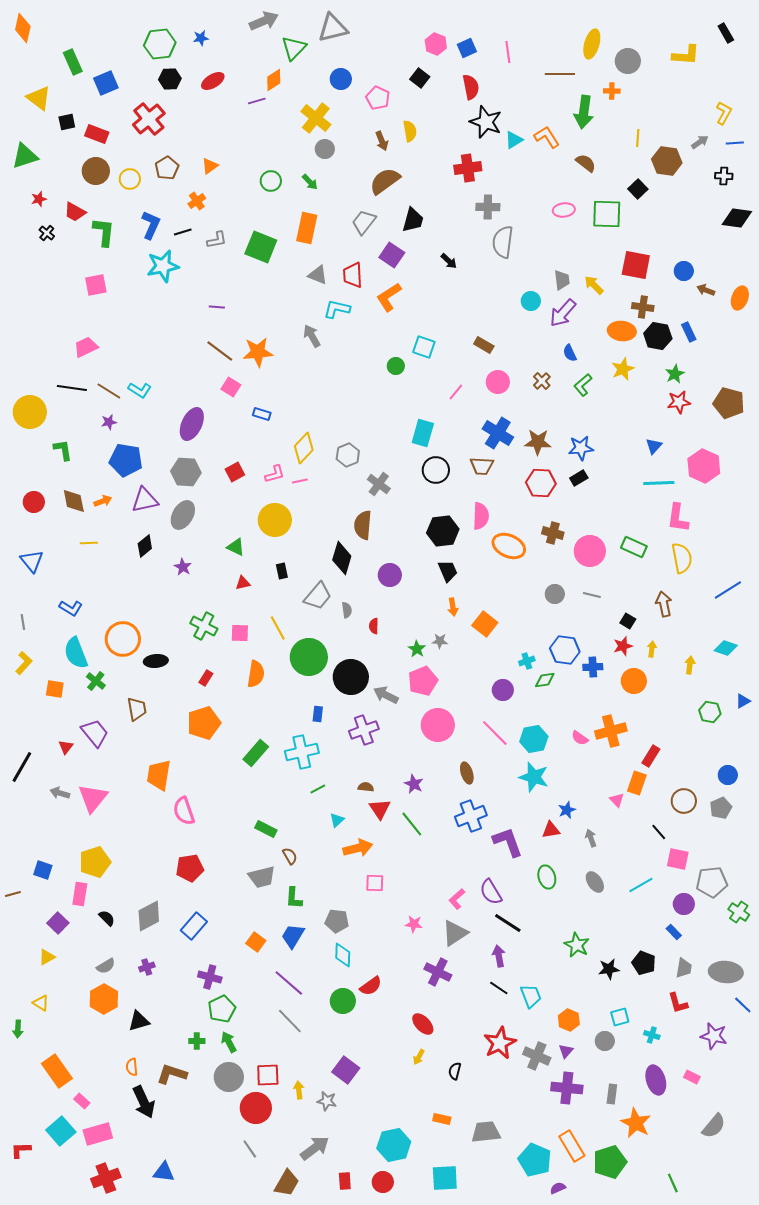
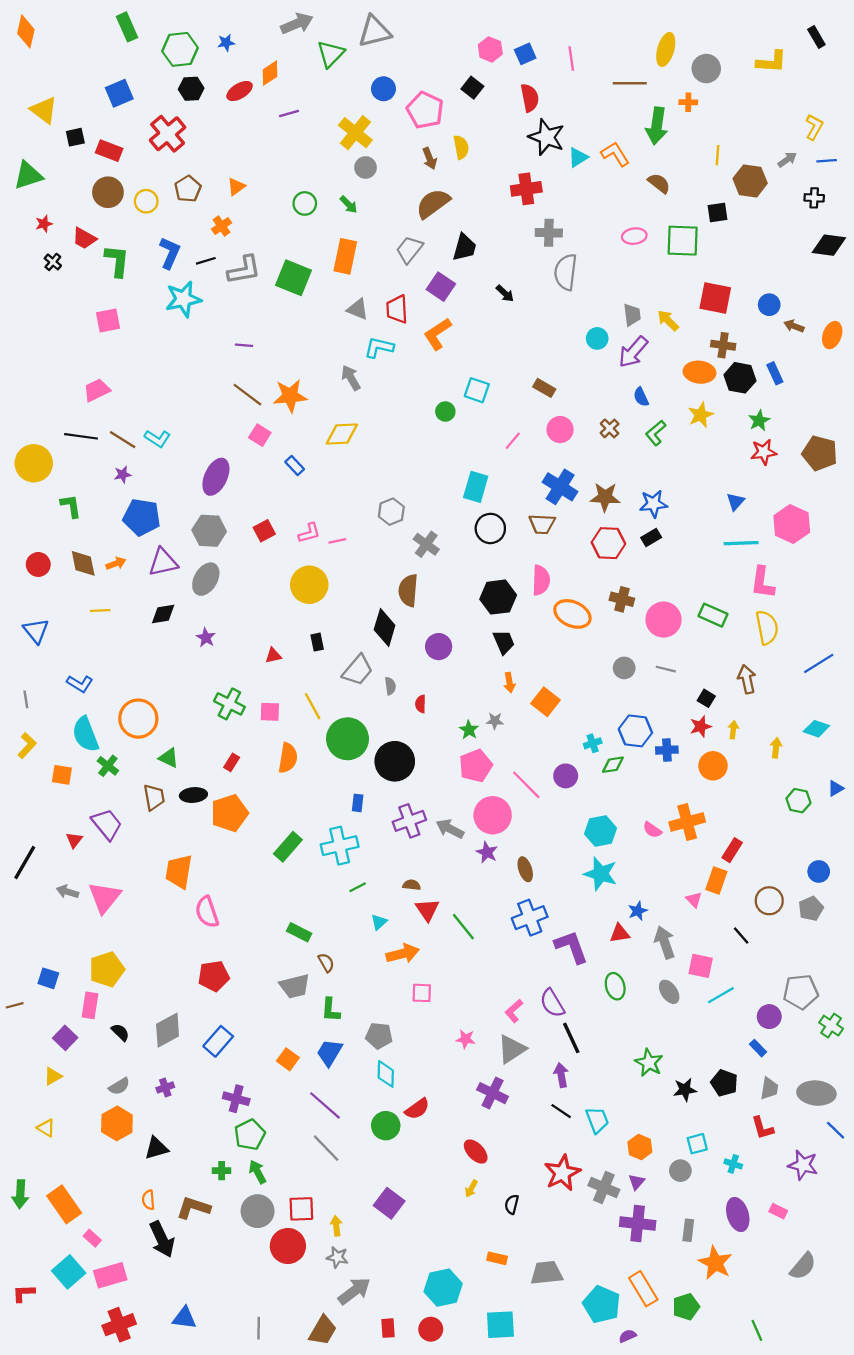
green rectangle: (73, 62) -> (127, 27), moved
orange diamond: (274, 80) -> (270, 73), moved
pink pentagon: (378, 98) -> (425, 110), size x1.4
black square: (638, 189) -> (717, 212), turned 36
gray L-shape: (217, 240) -> (244, 270), size x1.5
blue rectangle: (262, 414) -> (295, 466), turned 30
yellow diamond: (304, 448) -> (342, 434), moved, turned 44
black diamond: (145, 546) -> (163, 614), turned 30
green triangle: (236, 547) -> (169, 758), moved
black ellipse: (156, 661) -> (193, 795), moved
gray arrow: (386, 695) -> (450, 829), moved
pink line: (495, 733) -> (526, 785), moved
purple star: (414, 784) -> (487, 852), moved
gray arrow: (591, 838) -> (665, 942), size x1.6
pink square: (678, 859) -> (701, 966), moved
black line: (508, 923) -> (571, 1038), turned 32
green arrow: (18, 1029) -> (20, 1194), moved, size x1.4
gray star: (327, 1101) -> (337, 1257), moved
gray line: (250, 1149) -> (259, 1328), moved, turned 36
green pentagon: (610, 1162) -> (686, 1307), size x0.7

